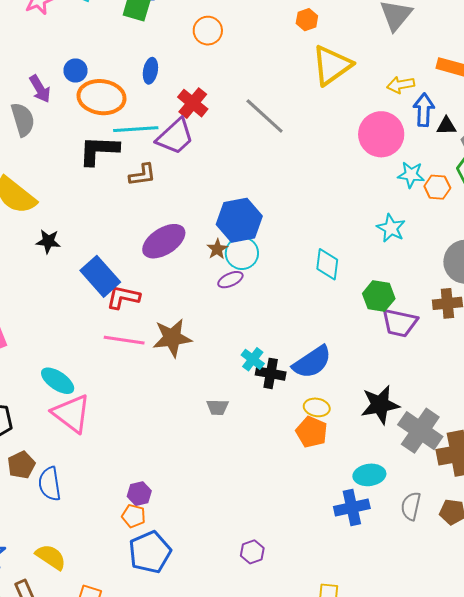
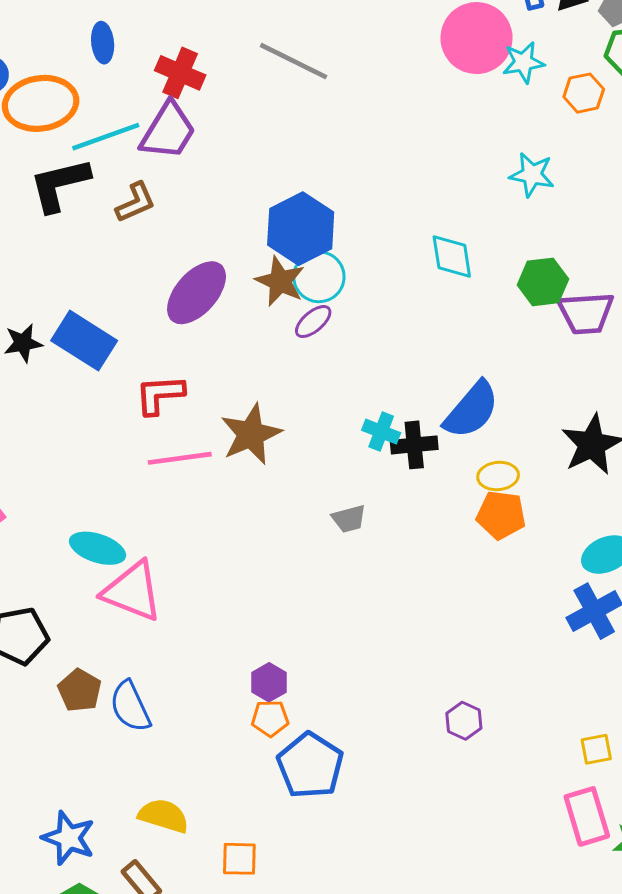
cyan star: (411, 175) -> (523, 62), moved
brown star: (217, 249) -> (280, 281), size x1.5
blue rectangle: (100, 276) -> (84, 341), moved

